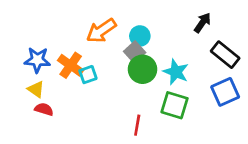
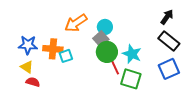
black arrow: (202, 23) -> (167, 17), moved
orange cross: (71, 65) -> (53, 49), turned -30
red line: (137, 125) -> (115, 67), moved, turned -35

